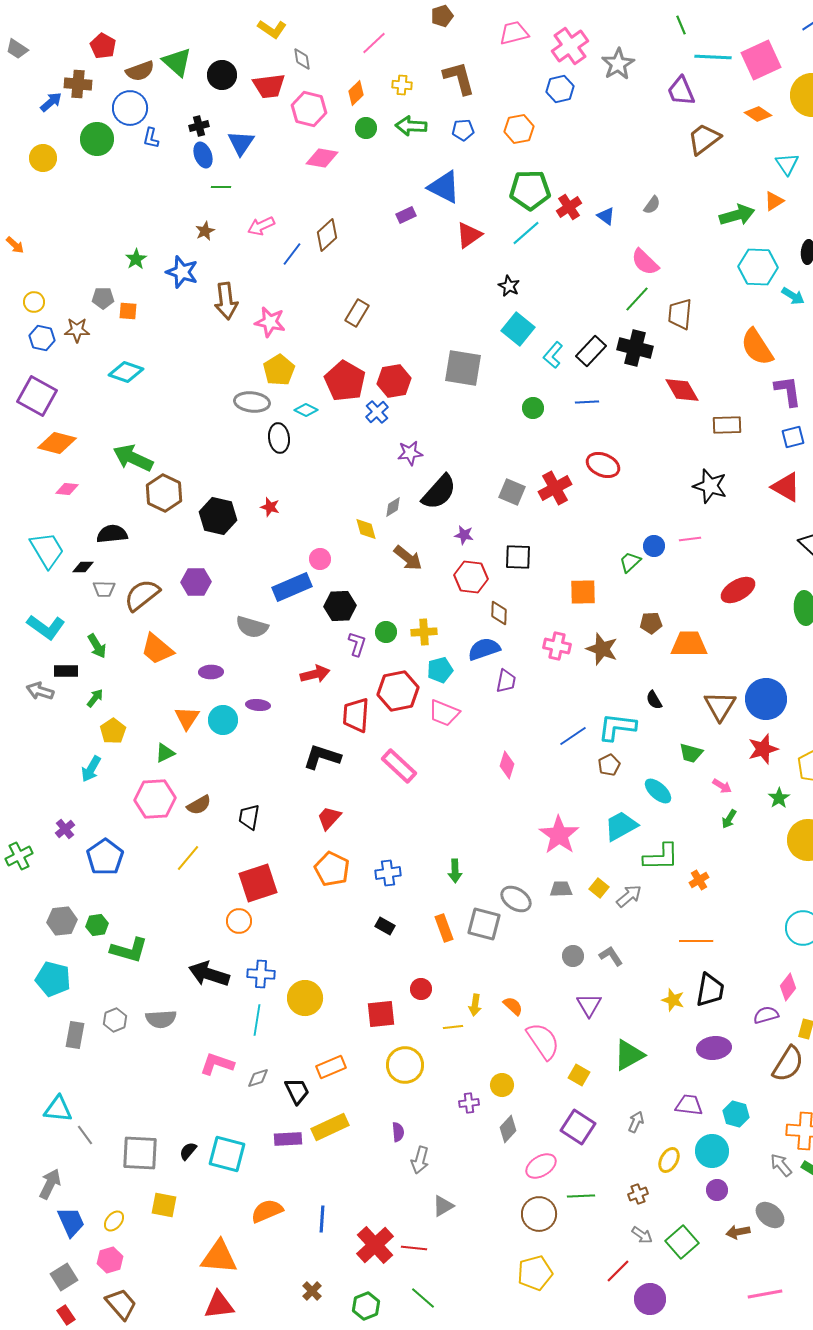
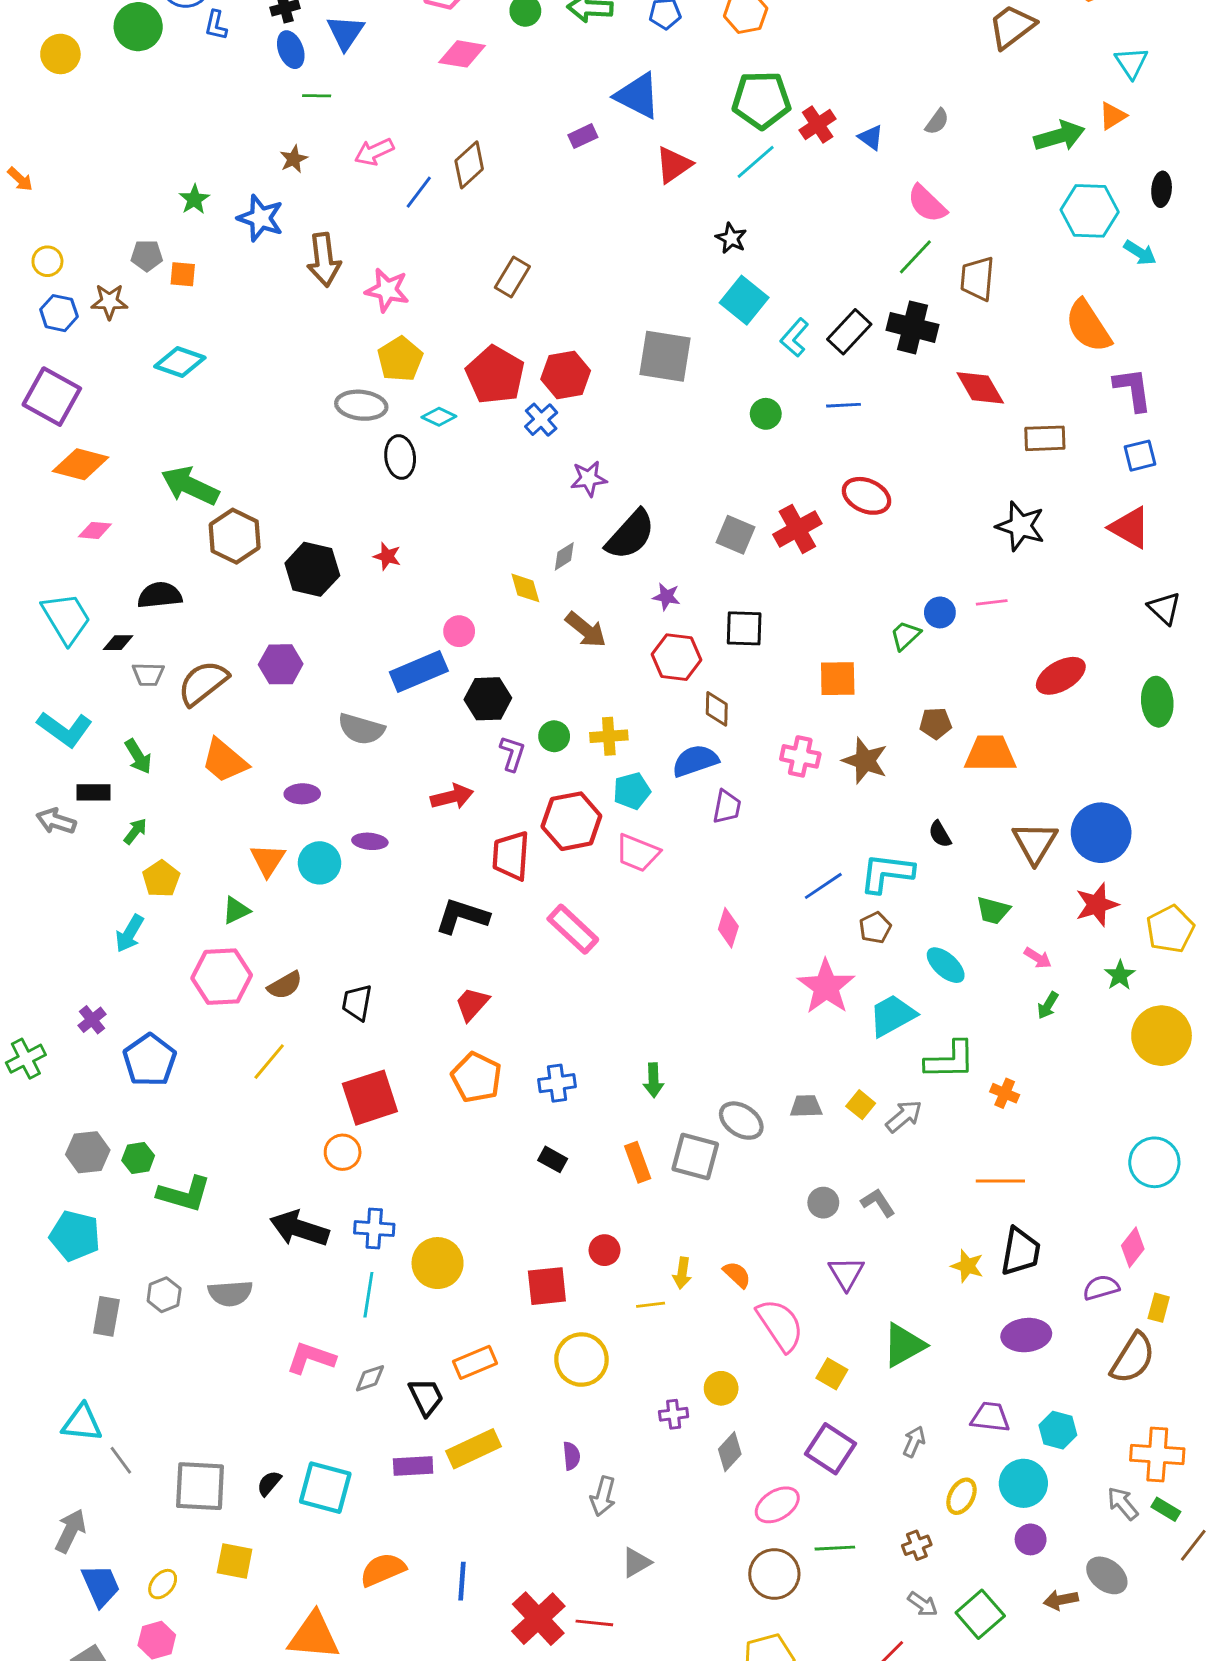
pink star: (559, 835) -> (826, 987), moved
orange cross: (699, 880) -> (1005, 1093), turned -36

